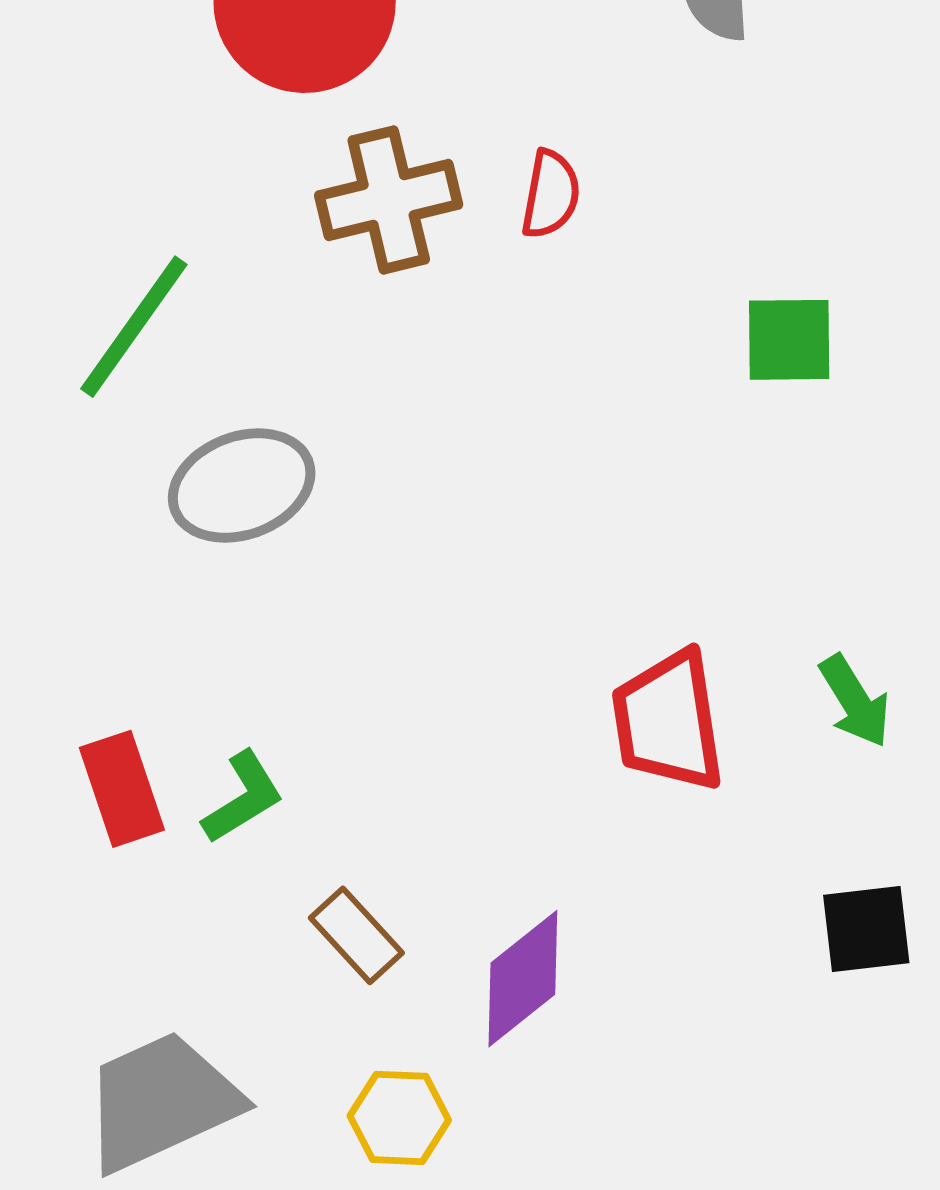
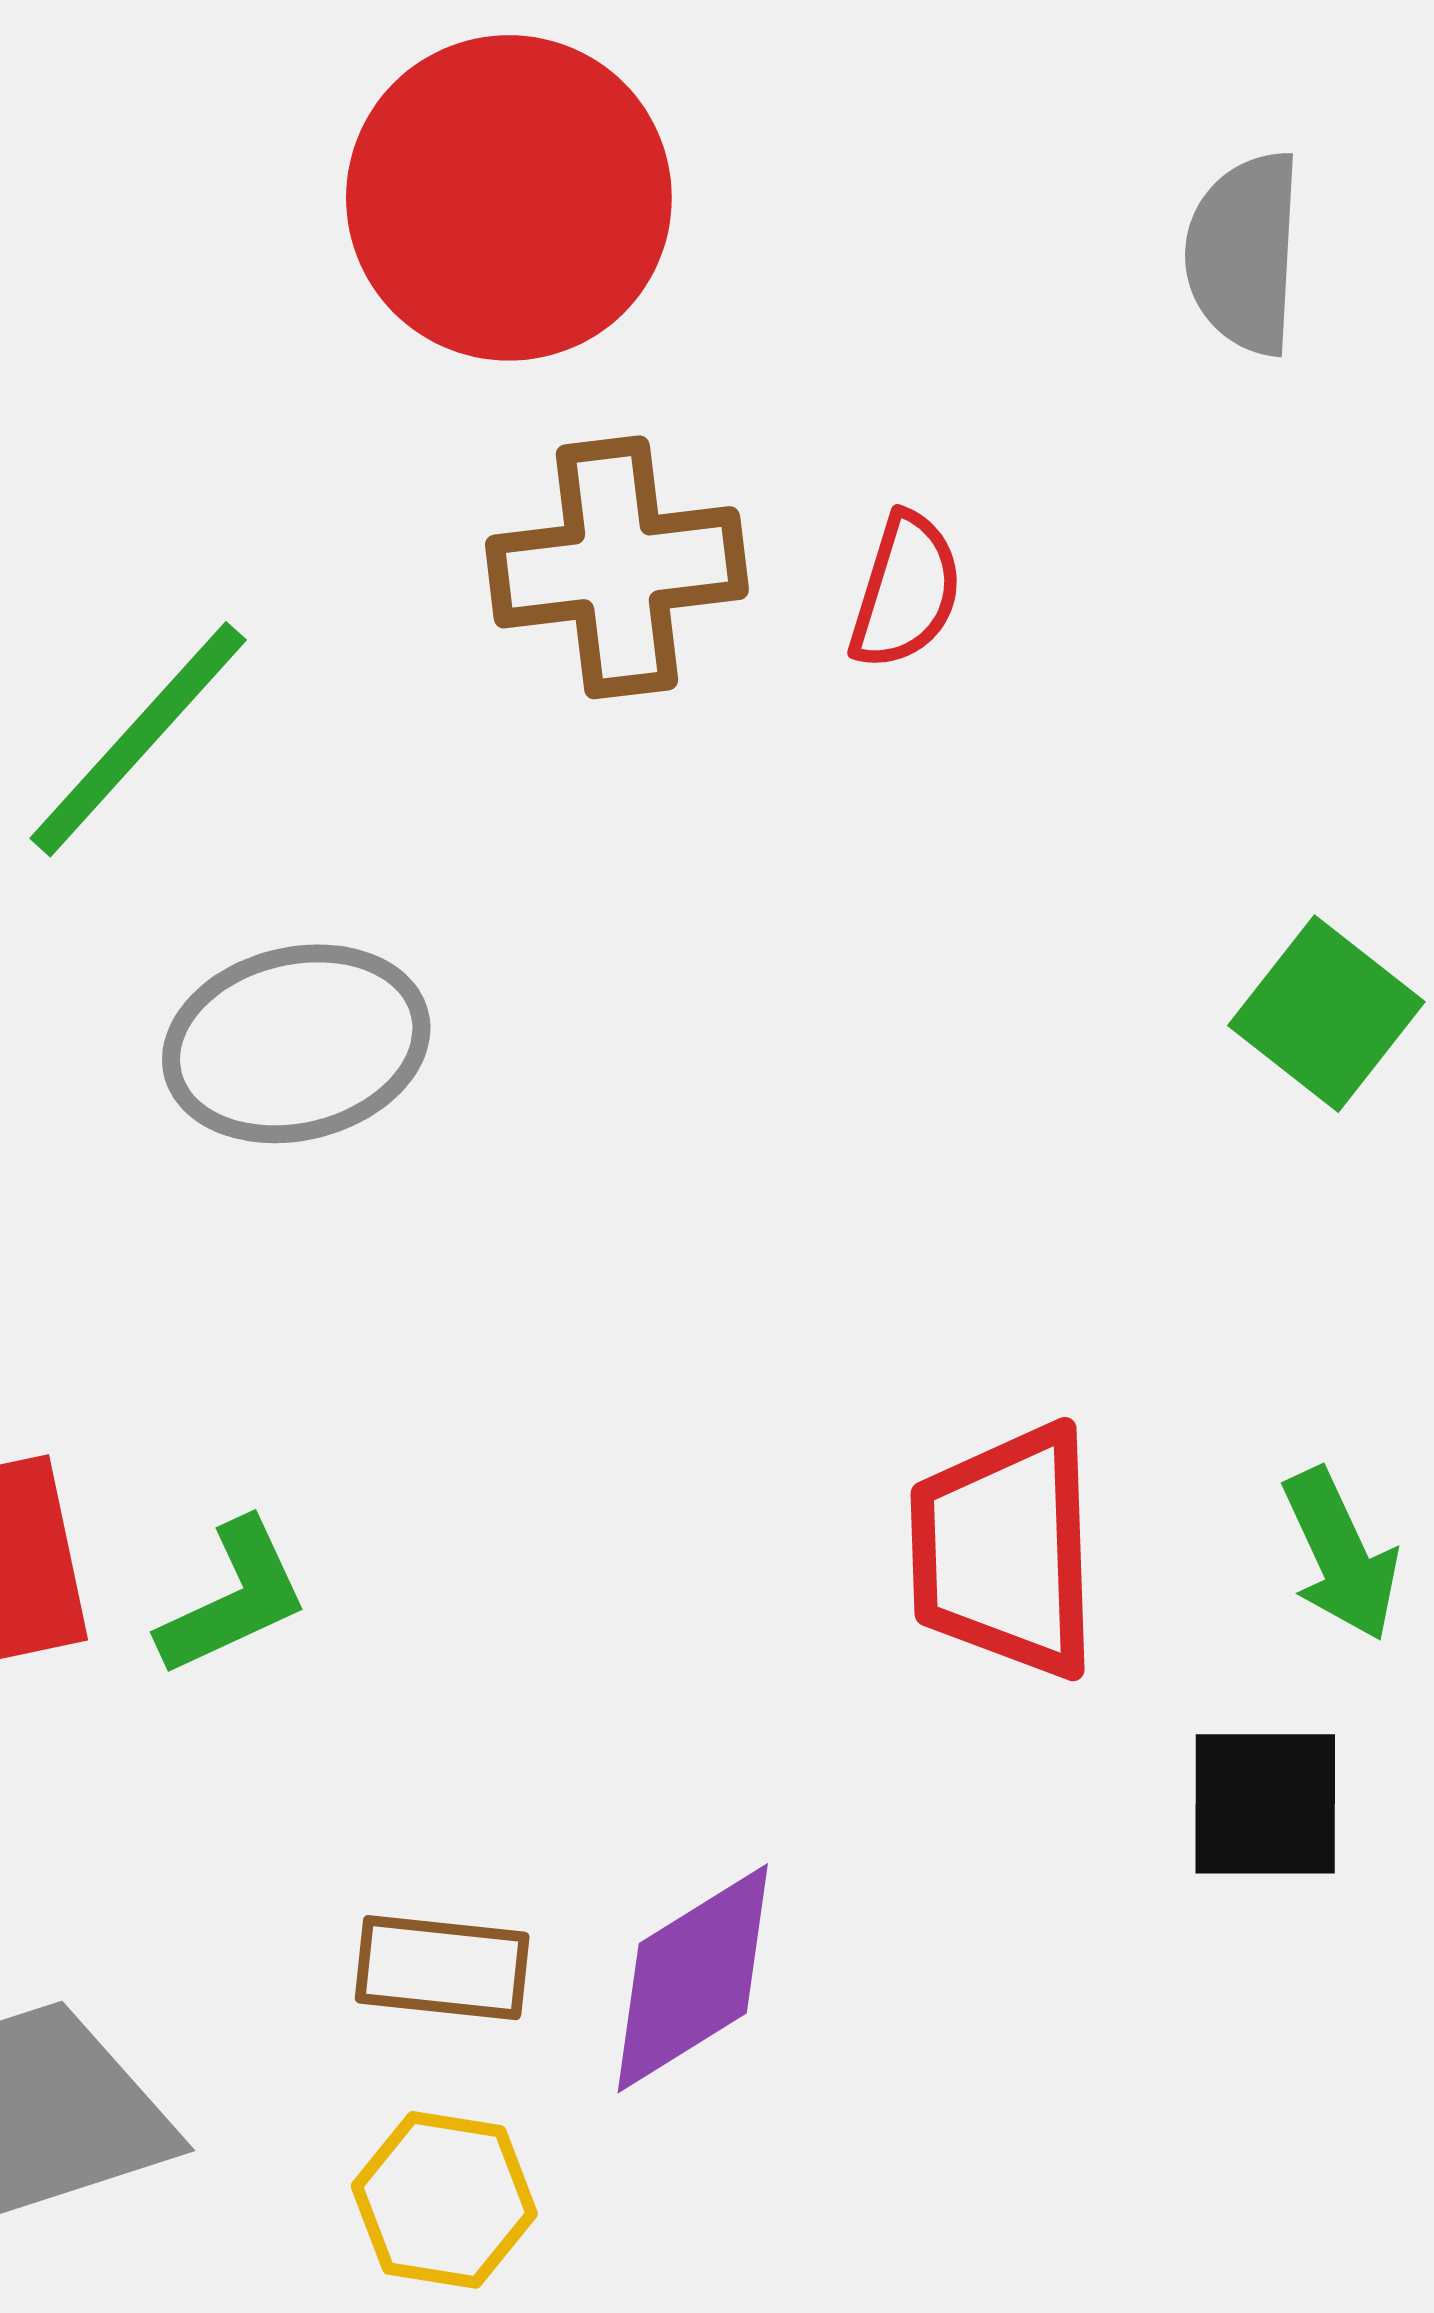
green square: (789, 340) -> (1326, 1014), moved, turned 32
black square: (866, 929) -> (1265, 1804), moved
brown rectangle: (356, 935) -> (442, 1968), moved, turned -48

